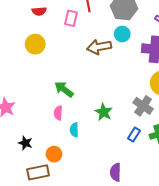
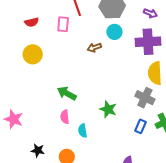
brown arrow: (99, 47) -> (94, 48), size x0.6

